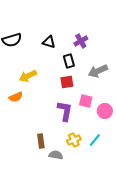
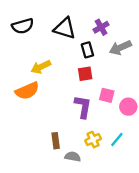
black triangle: (49, 42) -> (65, 28), size x1.5
gray arrow: (98, 71) -> (120, 48), moved
orange semicircle: (16, 97) -> (27, 91), size x1.5

